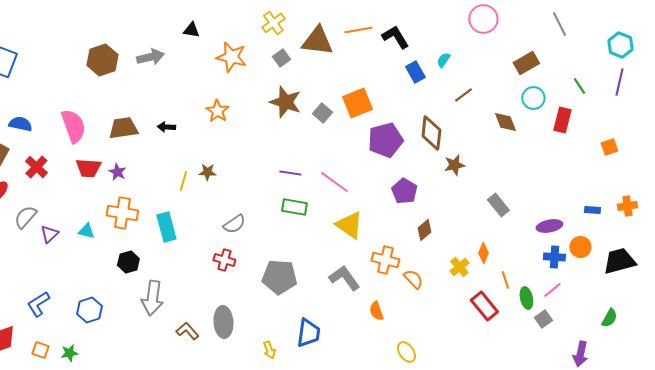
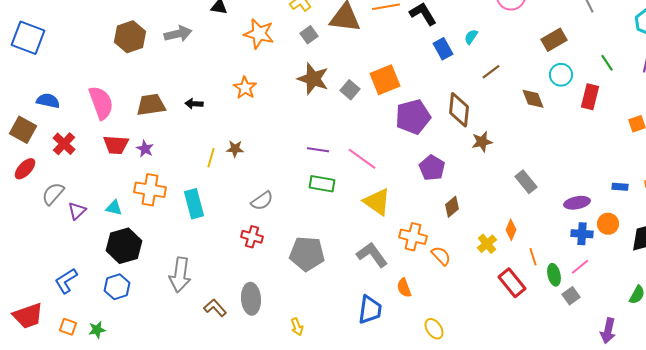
black hexagon: (128, 262) -> (124, 246), moved, size x1.6
blue trapezoid: (308, 333) -> (370, 310), moved

